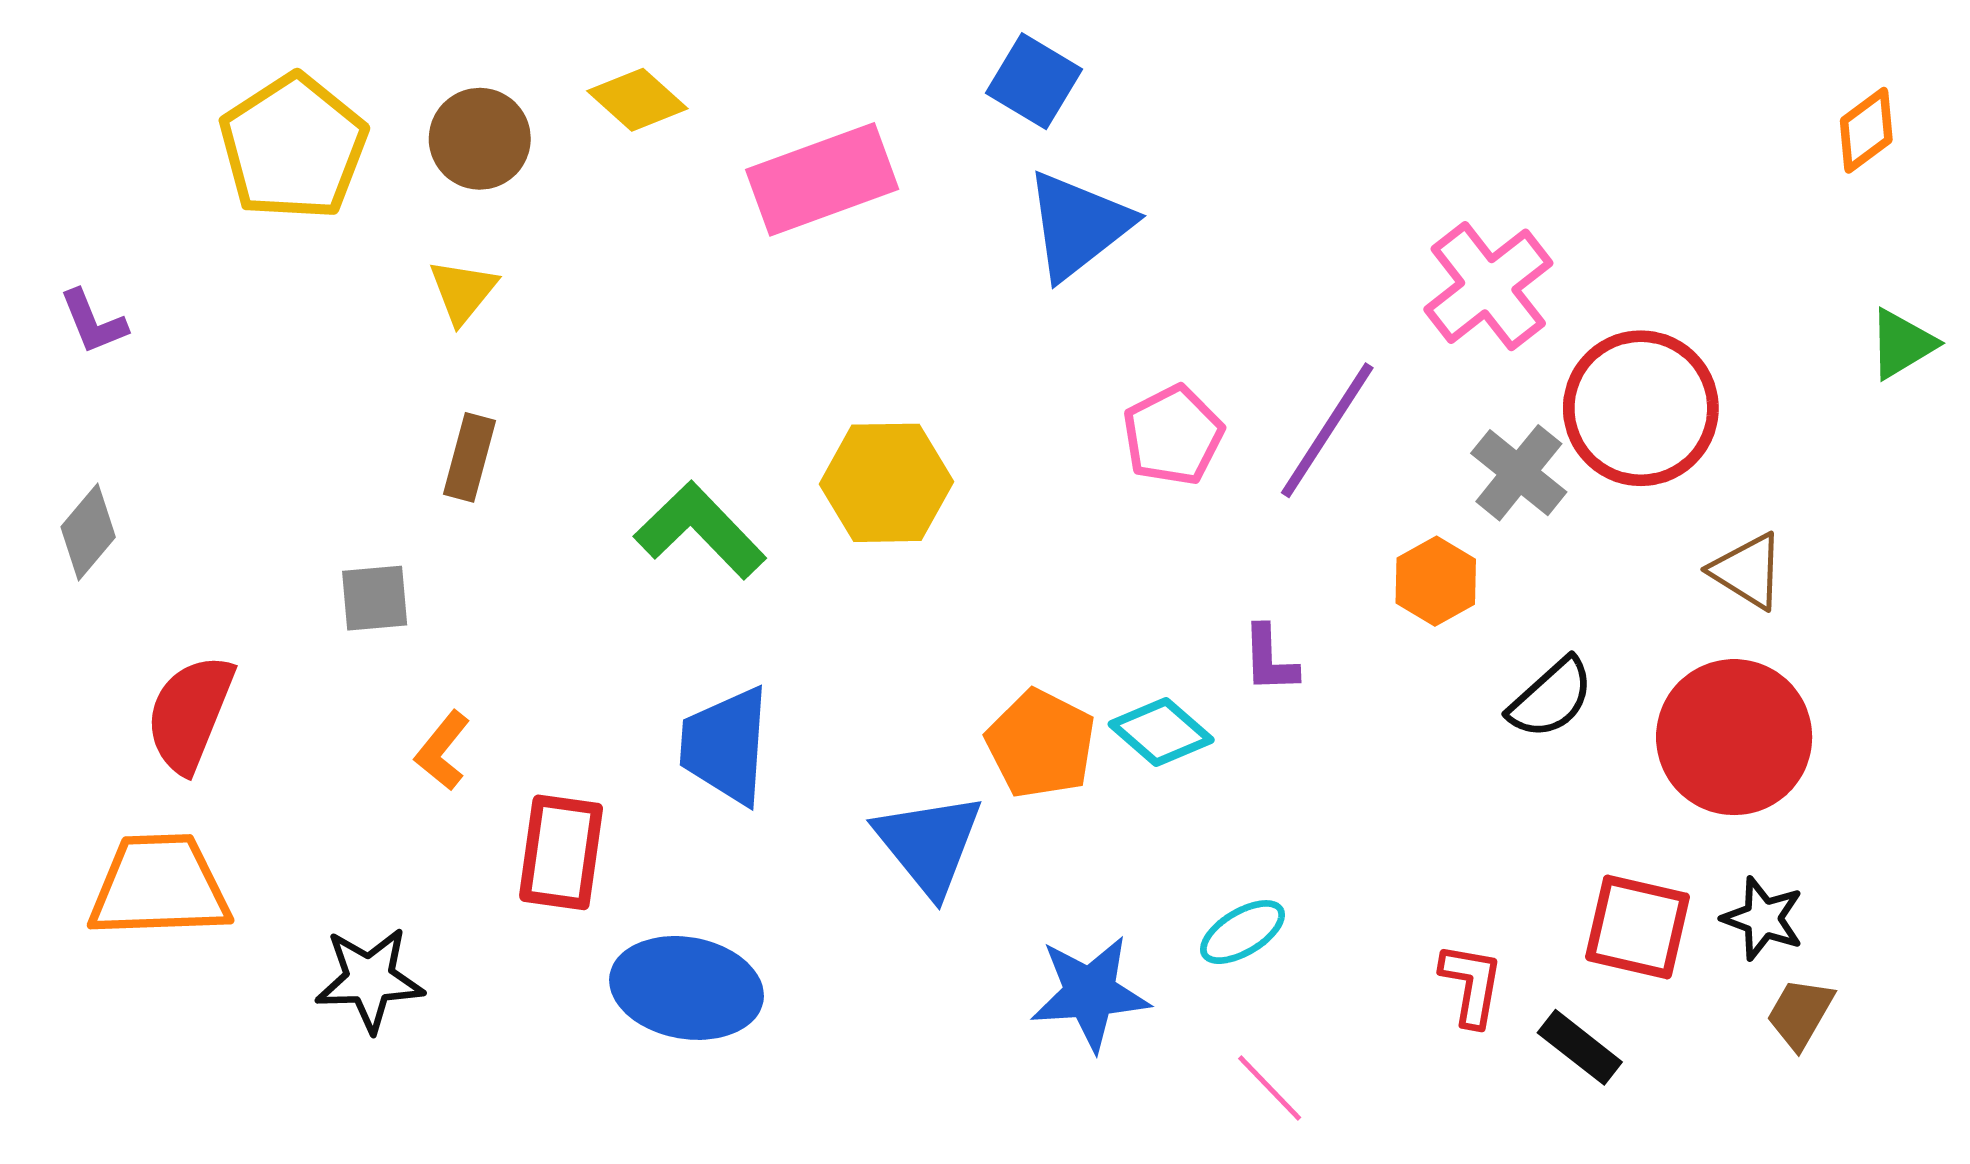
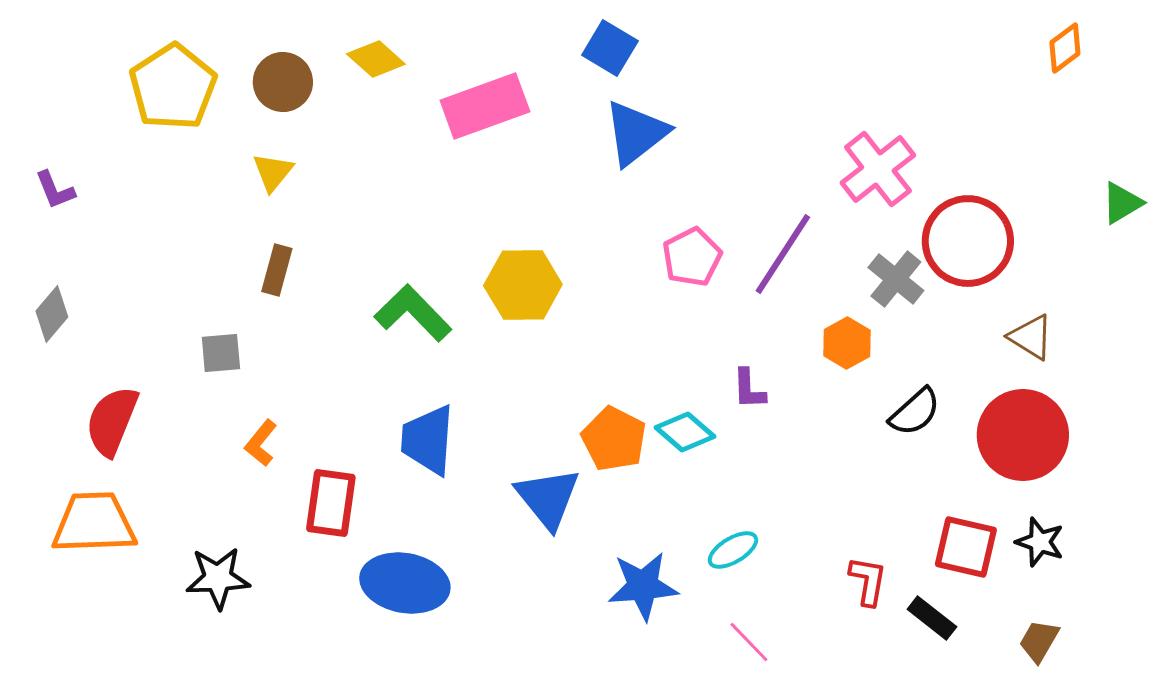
orange diamond: (1866, 130) -> (1065, 48), moved
brown trapezoid: (1800, 1013) -> (1039, 641), moved

